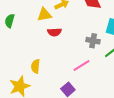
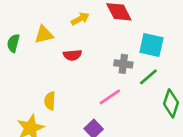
yellow triangle: (44, 15) -> (44, 35), moved

